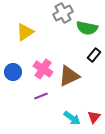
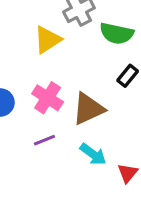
yellow triangle: (25, 32) -> (48, 40), moved
cyan arrow: (72, 118) -> (93, 154), moved

